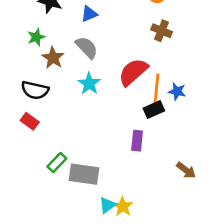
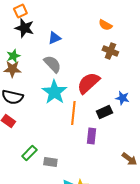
brown star: (53, 58) -> (12, 69), moved, turned -30
cyan star: (89, 84) -> (54, 92), size x1.4
orange line: (156, 89) -> (73, 113), moved
gray rectangle: (84, 174) -> (50, 162), size x0.6

